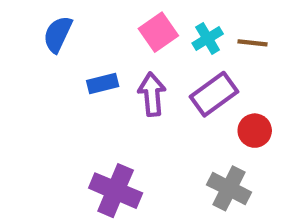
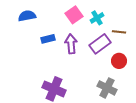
blue semicircle: (58, 34) -> (27, 16), turned 54
brown line: (253, 43) -> (119, 32), moved

